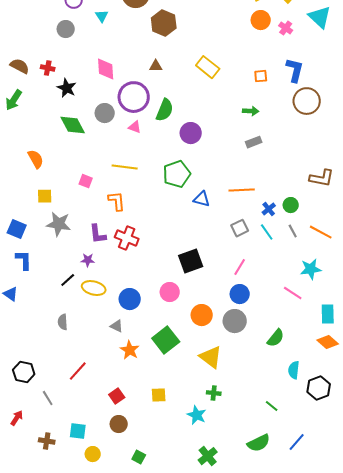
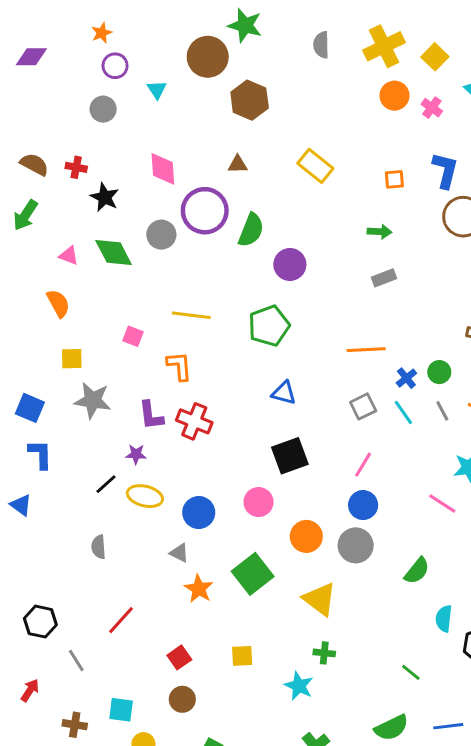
pink triangle: (135, 127) -> (69, 256), moved
blue triangle: (202, 199) -> (284, 393), moved
blue line: (297, 442) -> (448, 726), turned 42

